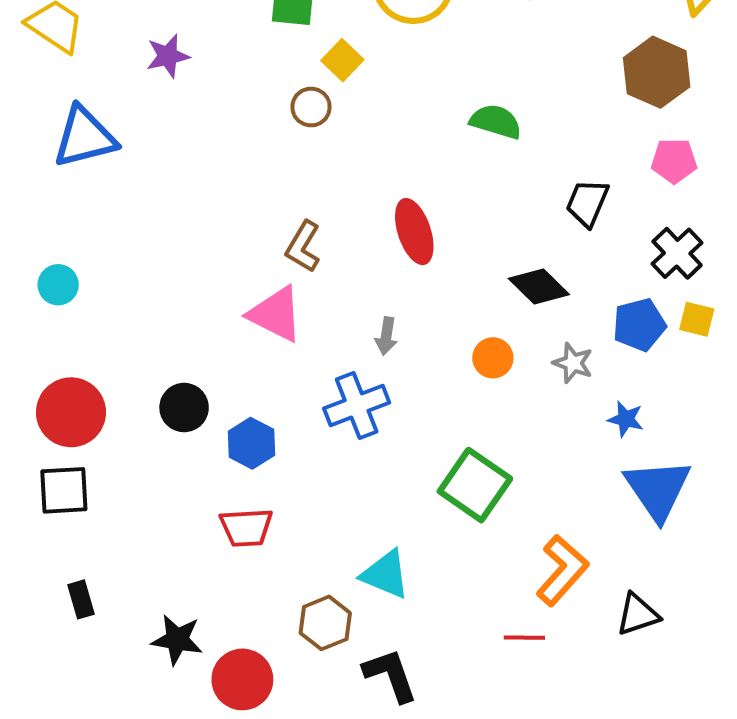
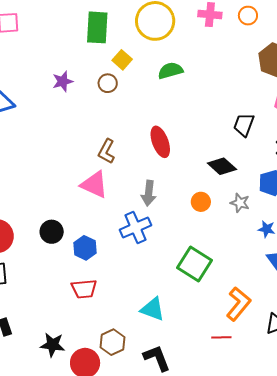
purple star: (168, 56) -> (63, 81), moved
green semicircle: (496, 122) -> (170, 71), moved, turned -30
gray arrow: (386, 336) -> (149, 193), size x1.4
brown hexagon: (325, 623) -> (112, 342), moved

